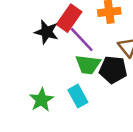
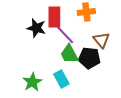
red rectangle: (69, 18) -> (54, 17), turned -35
green trapezoid: (88, 65) -> (69, 54), turned 55

